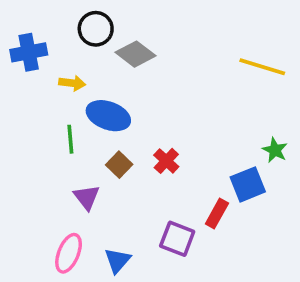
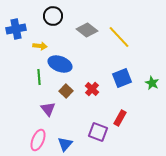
gray diamond: (136, 54) -> (87, 30), moved
yellow line: (262, 67) -> (119, 37), moved, turned 30
blue square: (248, 184) -> (122, 78), moved

